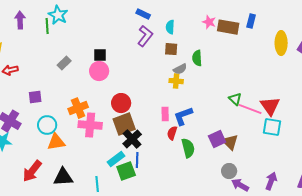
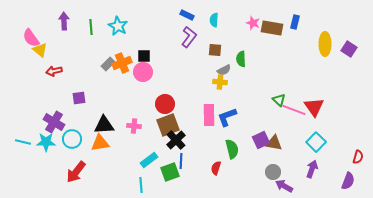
cyan star: (58, 15) -> (118, 26), moved
cyan semicircle: (170, 27) -> (214, 20), moved
orange cross: (78, 108) -> (122, 63), moved
pink rectangle: (165, 114) -> (209, 115), size x1.5
cyan circle: (47, 125) -> (72, 139), moved
pink cross: (90, 125) -> (134, 126), size x0.6
cyan square: (272, 127) -> (316, 142), moved, turned 36
red semicircle: (172, 133) -> (216, 168), moved
brown triangle: (230, 142) -> (274, 143), turned -36
cyan rectangle: (116, 159) -> (149, 160), moved
black triangle: (63, 177) -> (104, 125), moved
purple arrow: (271, 181) -> (312, 169), moved

